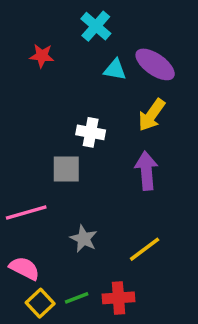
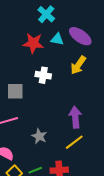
red star: (42, 56) -> (33, 43), moved, size x1.5
gray square: (66, 169) -> (15, 91), moved
purple arrow: (146, 171) -> (75, 117), moved

